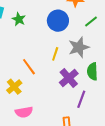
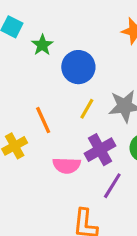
blue circle: (58, 21) -> (78, 67), moved
pink semicircle: (24, 112) -> (67, 165), moved

